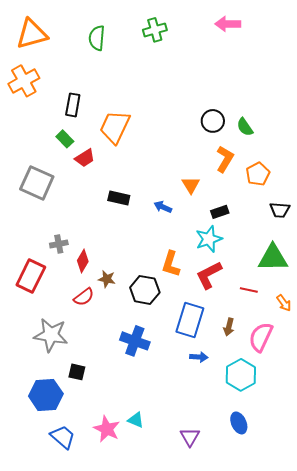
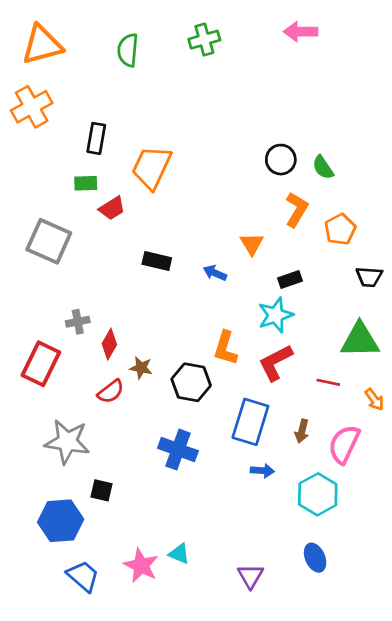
green rectangle: (65, 139) -> (86, 183), turned -48

